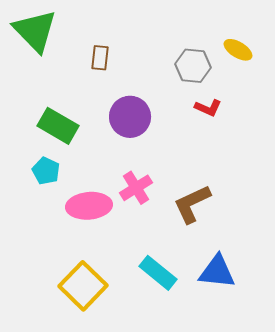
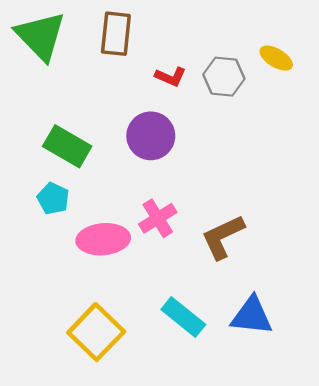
brown rectangle: (100, 58) -> (116, 34), moved, size x1.5
red L-shape: (208, 108) -> (171, 77), moved

